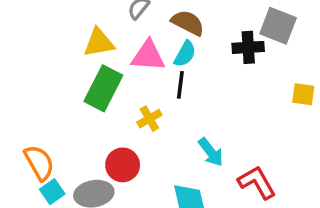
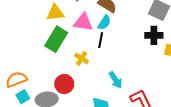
black cross: (248, 47) -> (154, 35), moved
yellow cross: (149, 119) -> (81, 58), turned -32
orange semicircle: (39, 163) -> (16, 79), turned -85

